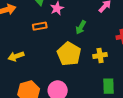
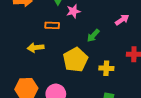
yellow arrow: (16, 56) -> (36, 48), moved

